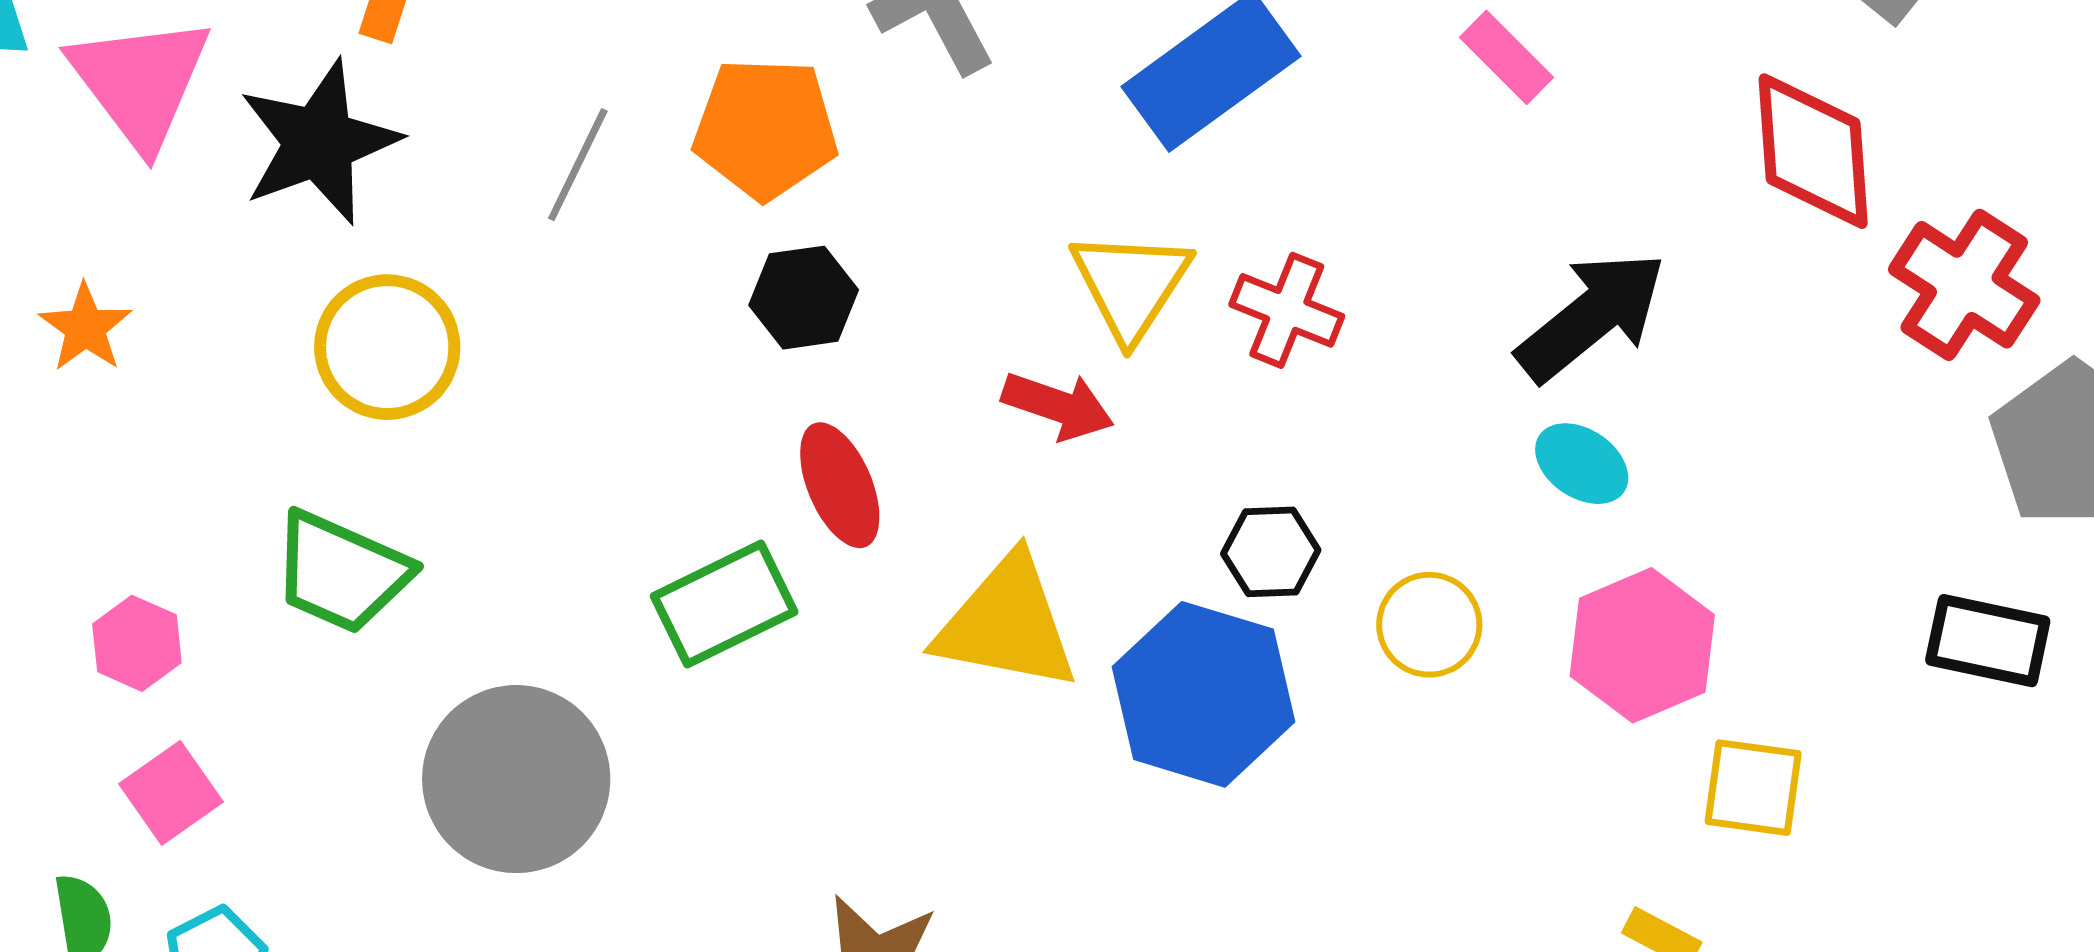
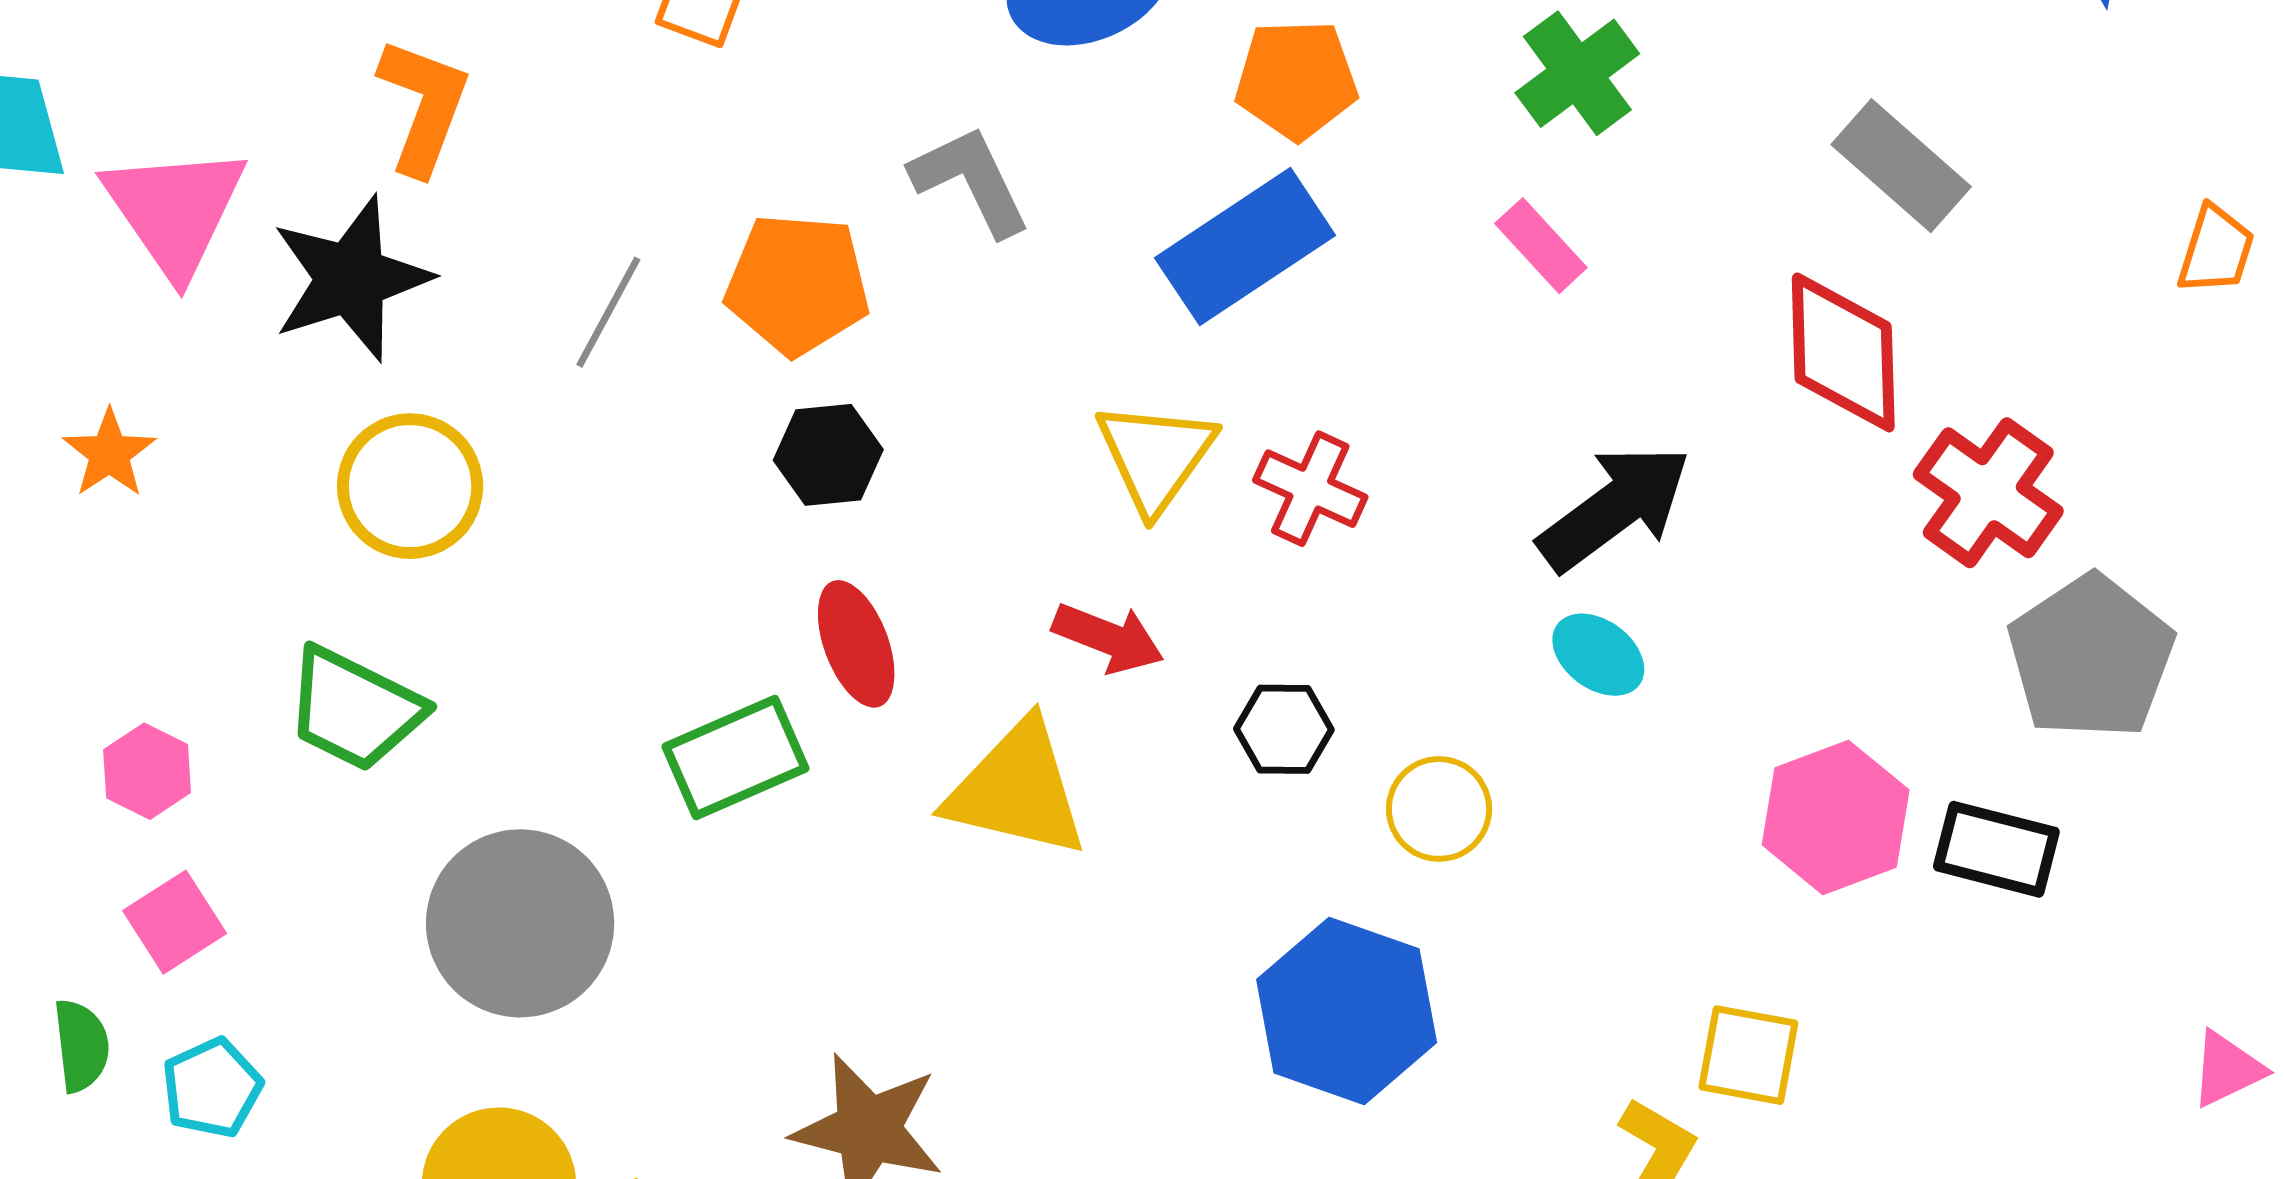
red arrow: (1058, 406) -> (1108, 638), moved
pink hexagon: (1642, 645) -> (1836, 817), moved
blue hexagon: (1203, 694) -> (1347, 1011), moved
yellow square: (1753, 788) -> (1748, 1055), moved

